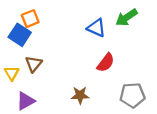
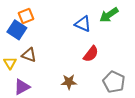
brown triangle: (34, 64) -> (29, 55), turned -49
gray pentagon: (132, 95) -> (114, 82), turned 30

